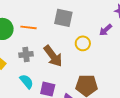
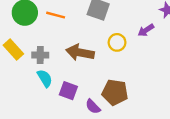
gray cross: (26, 55) -> (40, 55), moved
brown arrow: (53, 56) -> (80, 52), turned 130

